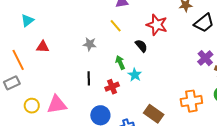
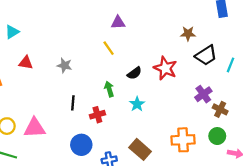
red star: (157, 25) -> (165, 68), moved
gray star: (90, 44) -> (65, 65), moved
black semicircle: (141, 46) -> (134, 73), turned 88
cyan star: (135, 75) -> (137, 104), moved

